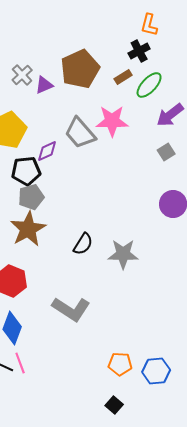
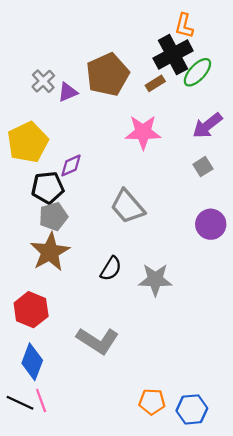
black cross: (139, 51) -> (173, 55), size x1.6
green ellipse: (149, 85) -> (197, 72), moved
gray trapezoid: (80, 133) -> (128, 206), moved

